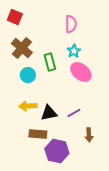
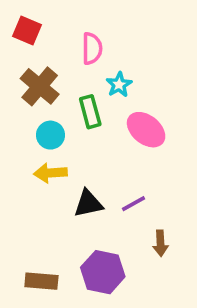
pink semicircle: (71, 24) -> (92, 49), moved
cyan star: (74, 51) -> (119, 85), moved
yellow arrow: (28, 106) -> (50, 173), moved
brown rectangle: (38, 134) -> (41, 281), moved

